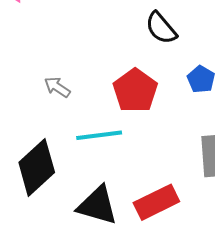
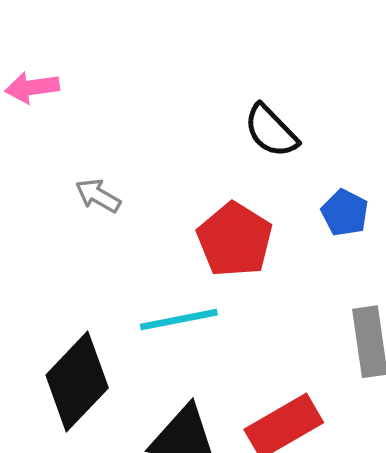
gray arrow: (57, 87) -> (98, 196), moved

